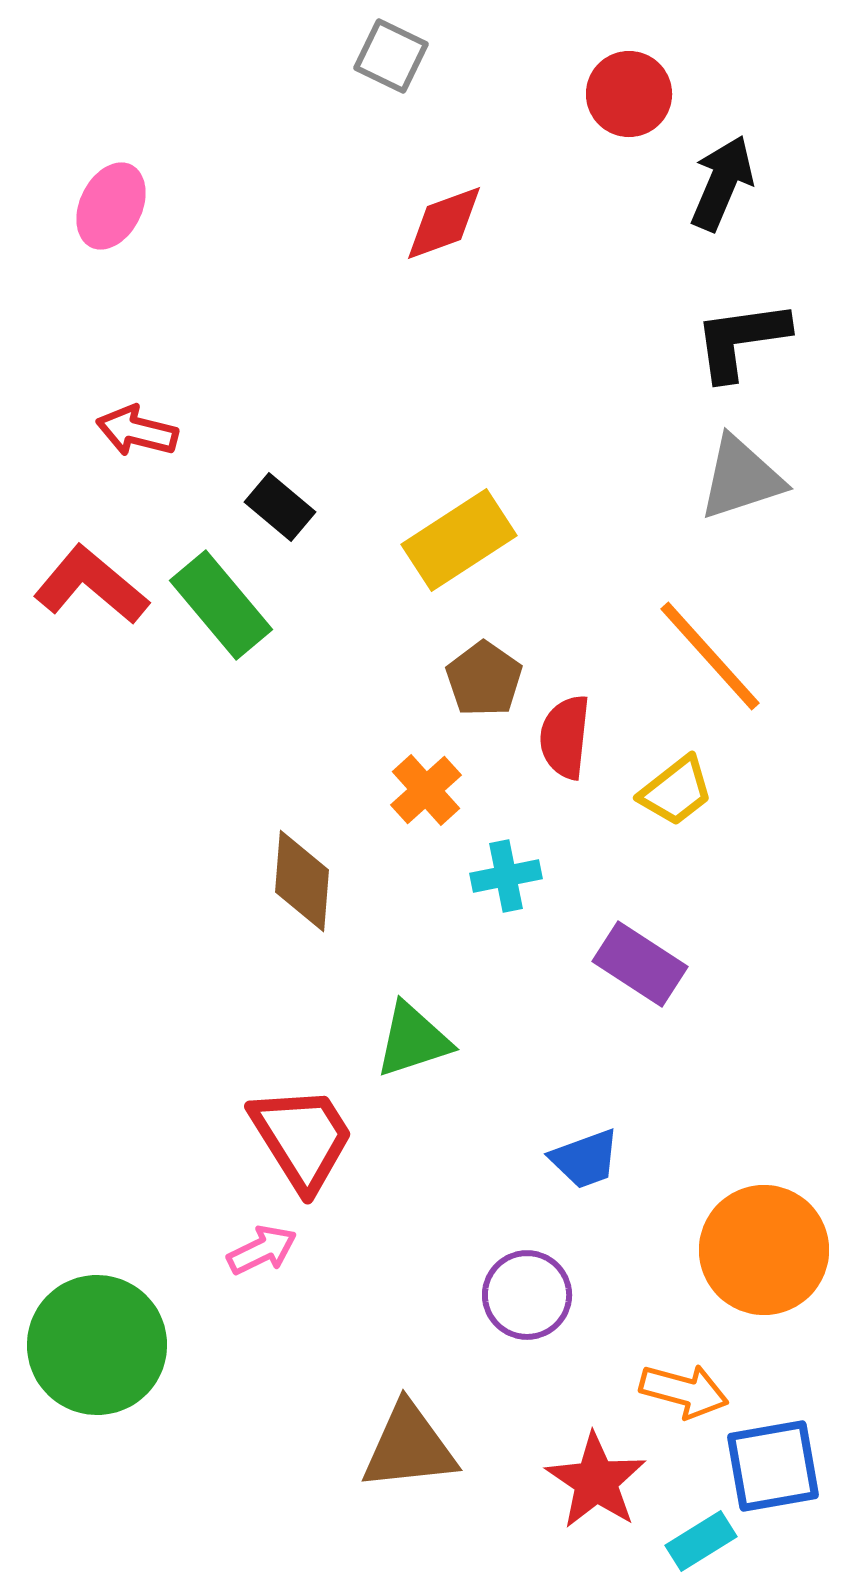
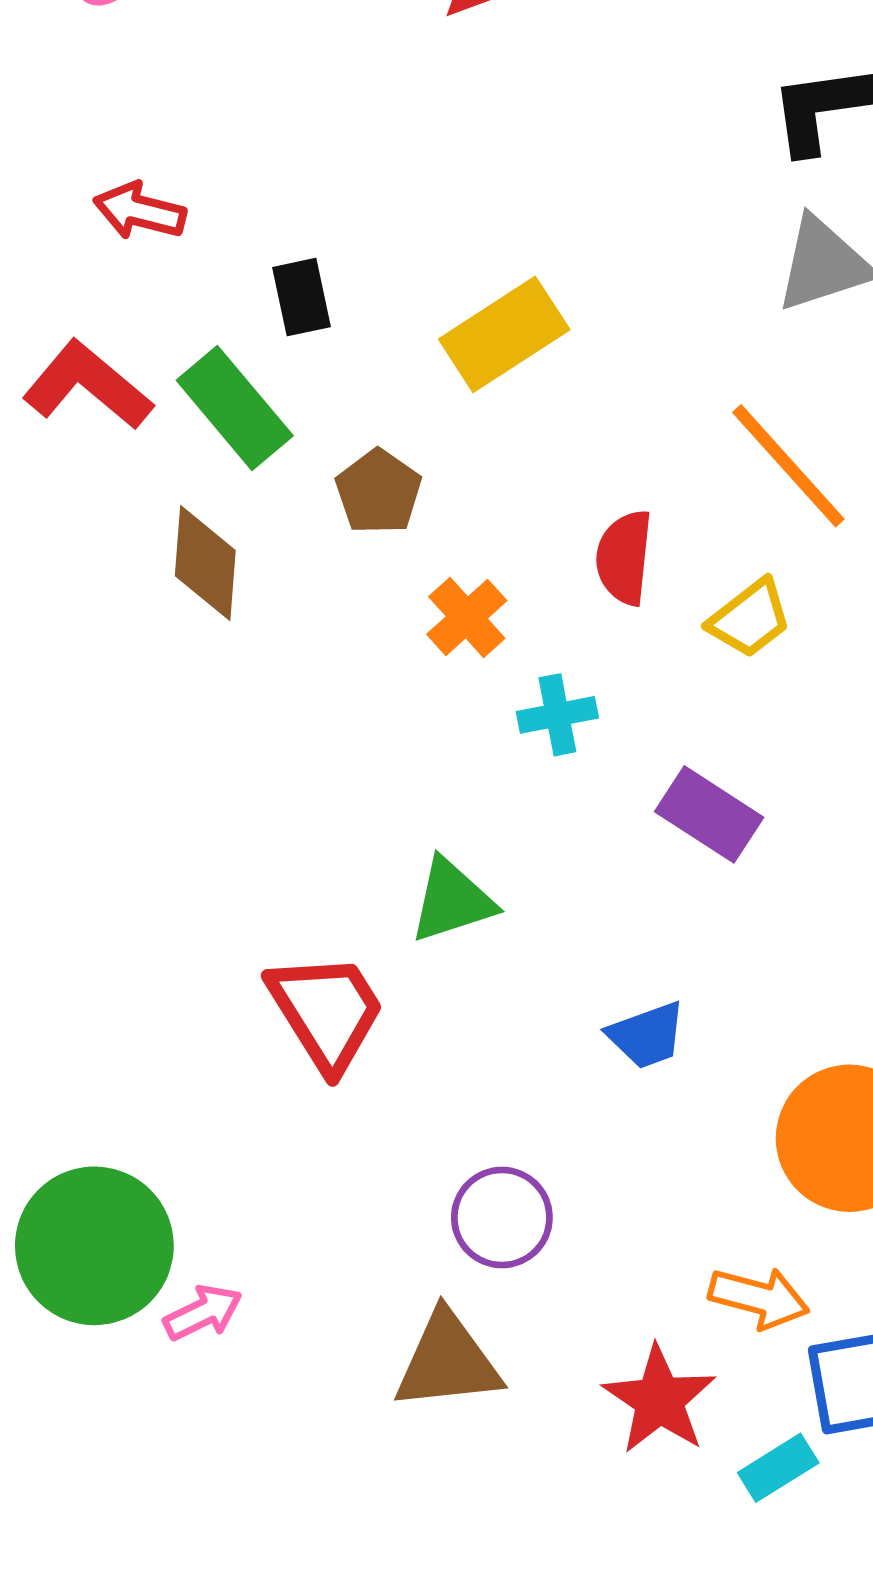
black rectangle: (280, 507) -> (302, 297), turned 38
brown pentagon: (484, 679) -> (378, 492), moved
brown diamond: (302, 881) -> (205, 563), moved
pink arrow: (262, 1250) -> (203, 1313), moved
purple circle: (527, 1295) -> (502, 1218), moved

